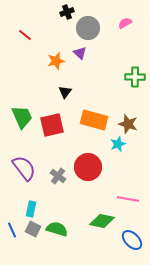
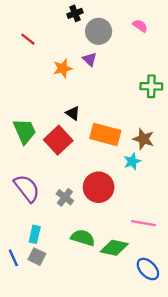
pink semicircle: (125, 23) -> (140, 26), turned 64
black triangle: (65, 92) -> (73, 113), moved, turned -32
red square: (52, 125) -> (58, 140), turned -30
green semicircle: (57, 229) -> (83, 238), moved

